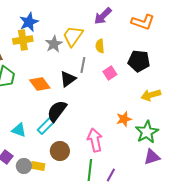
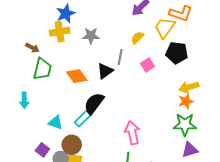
yellow trapezoid: (73, 36) -> (165, 28), moved
gray star: (54, 44) -> (91, 36), turned 30
yellow semicircle: (100, 46) -> (137, 38), turned 48
orange star: (124, 119) -> (186, 101), moved
green star: (147, 132) -> (185, 125), turned 30
brown circle: (60, 151) -> (72, 145), moved

